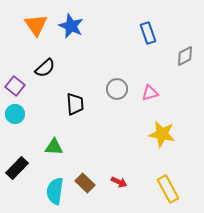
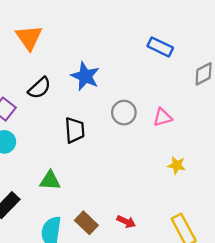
blue star: (71, 26) -> (85, 76), moved
blue rectangle: (148, 33) -> (160, 47), turned -45
yellow star: (162, 134) -> (177, 165), size x0.6

